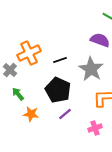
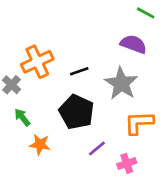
purple line: (65, 114) -> (97, 148), moved

